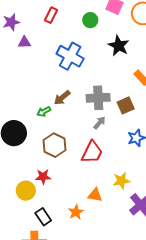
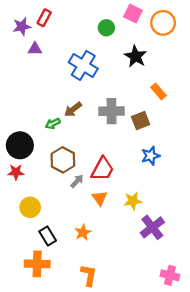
red rectangle: (51, 15) -> (44, 18), moved
gray arrow: (99, 123) -> (77, 181), moved
red star: (43, 177) -> (16, 172), moved
orange triangle: (95, 195) -> (100, 198), moved, turned 42

